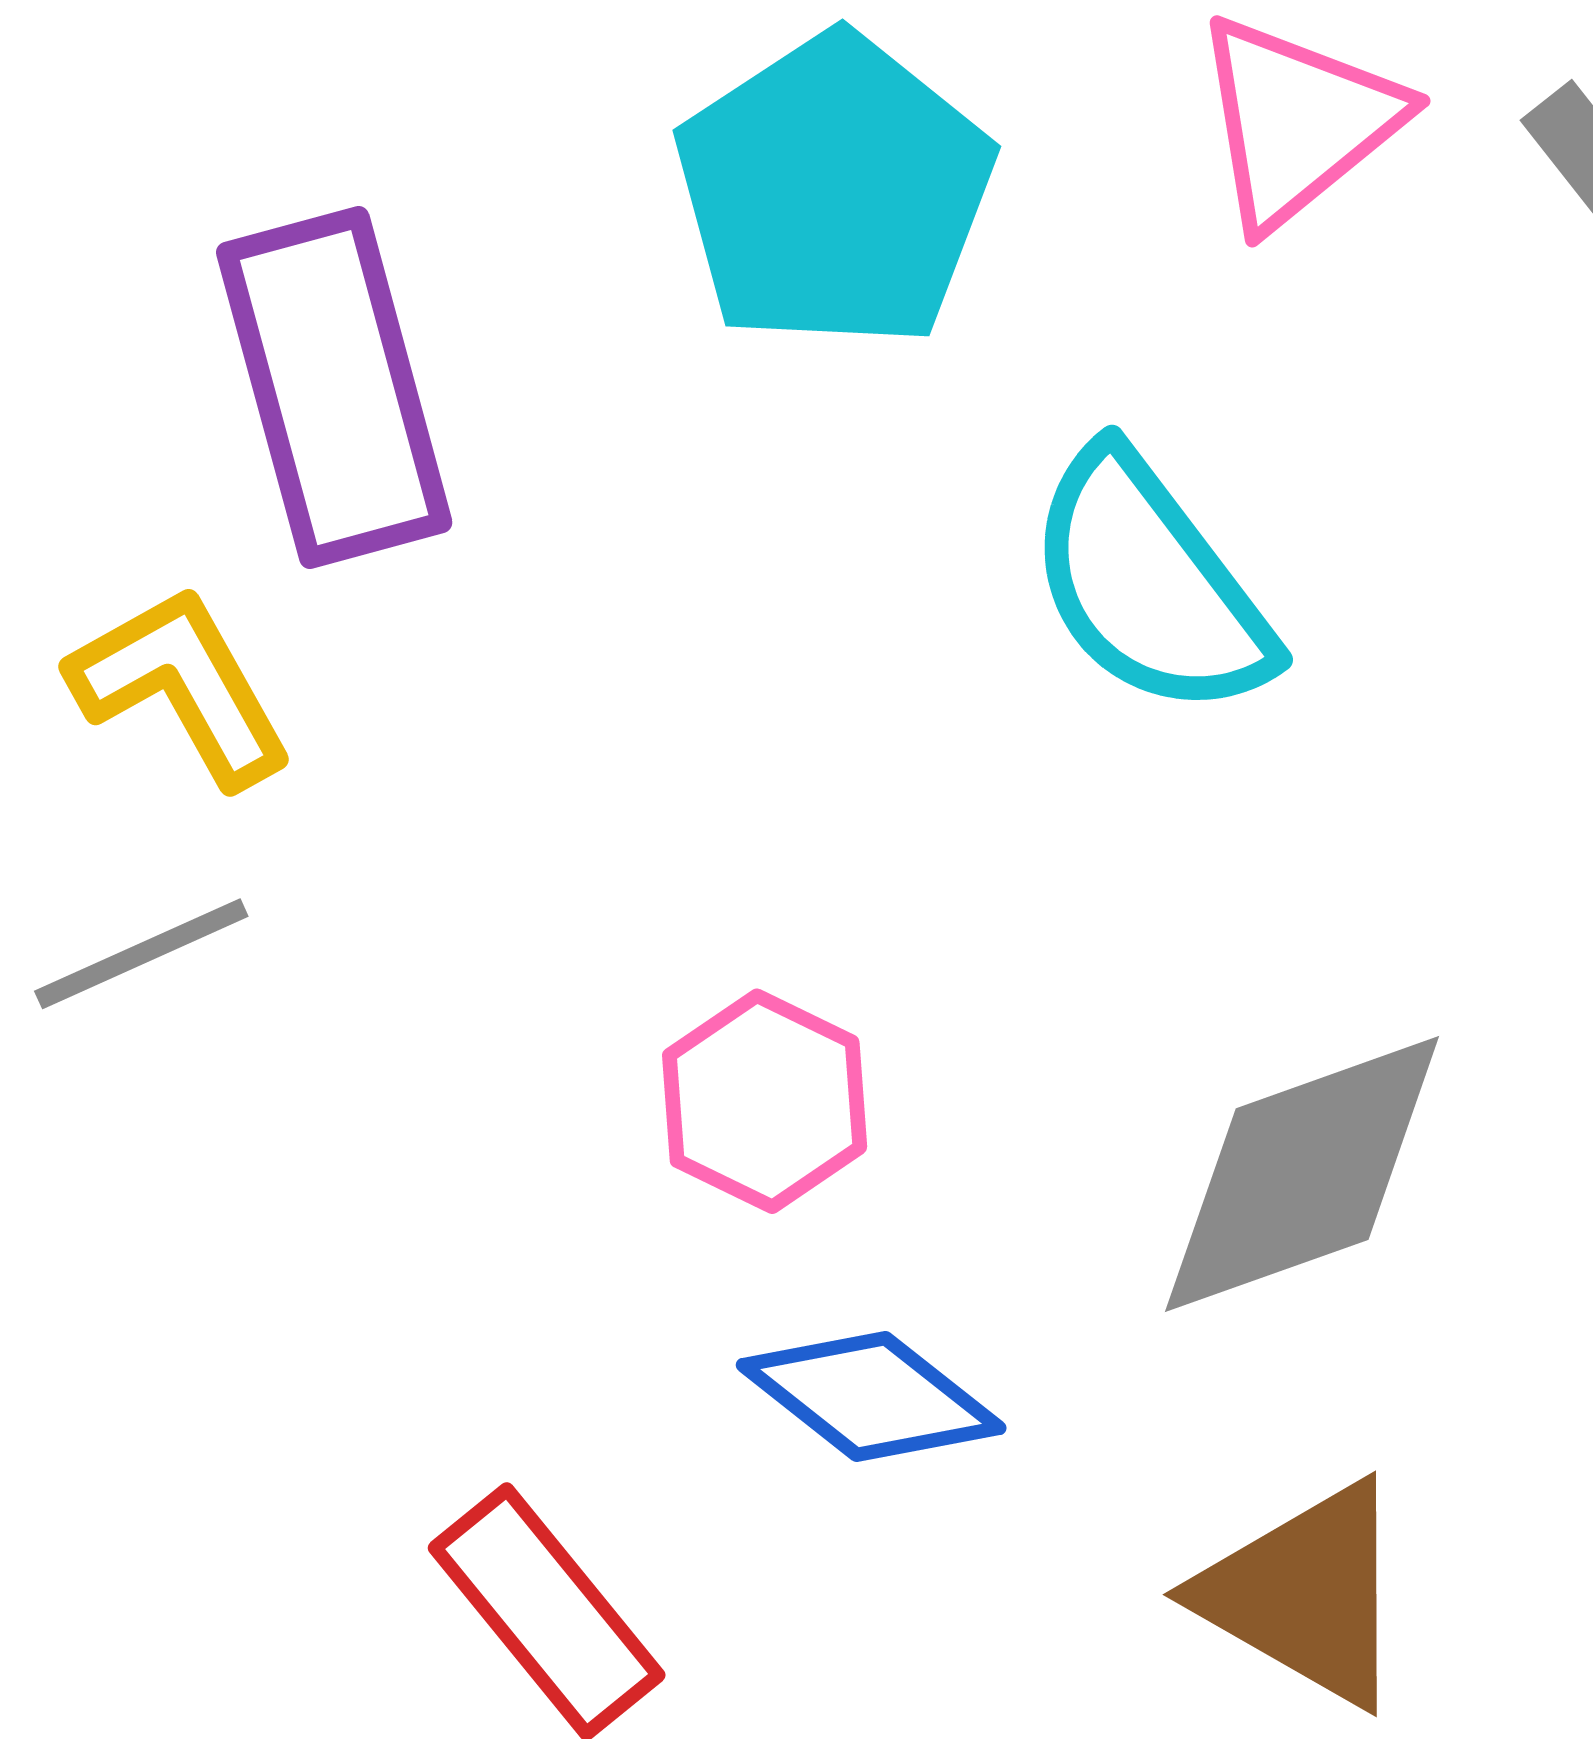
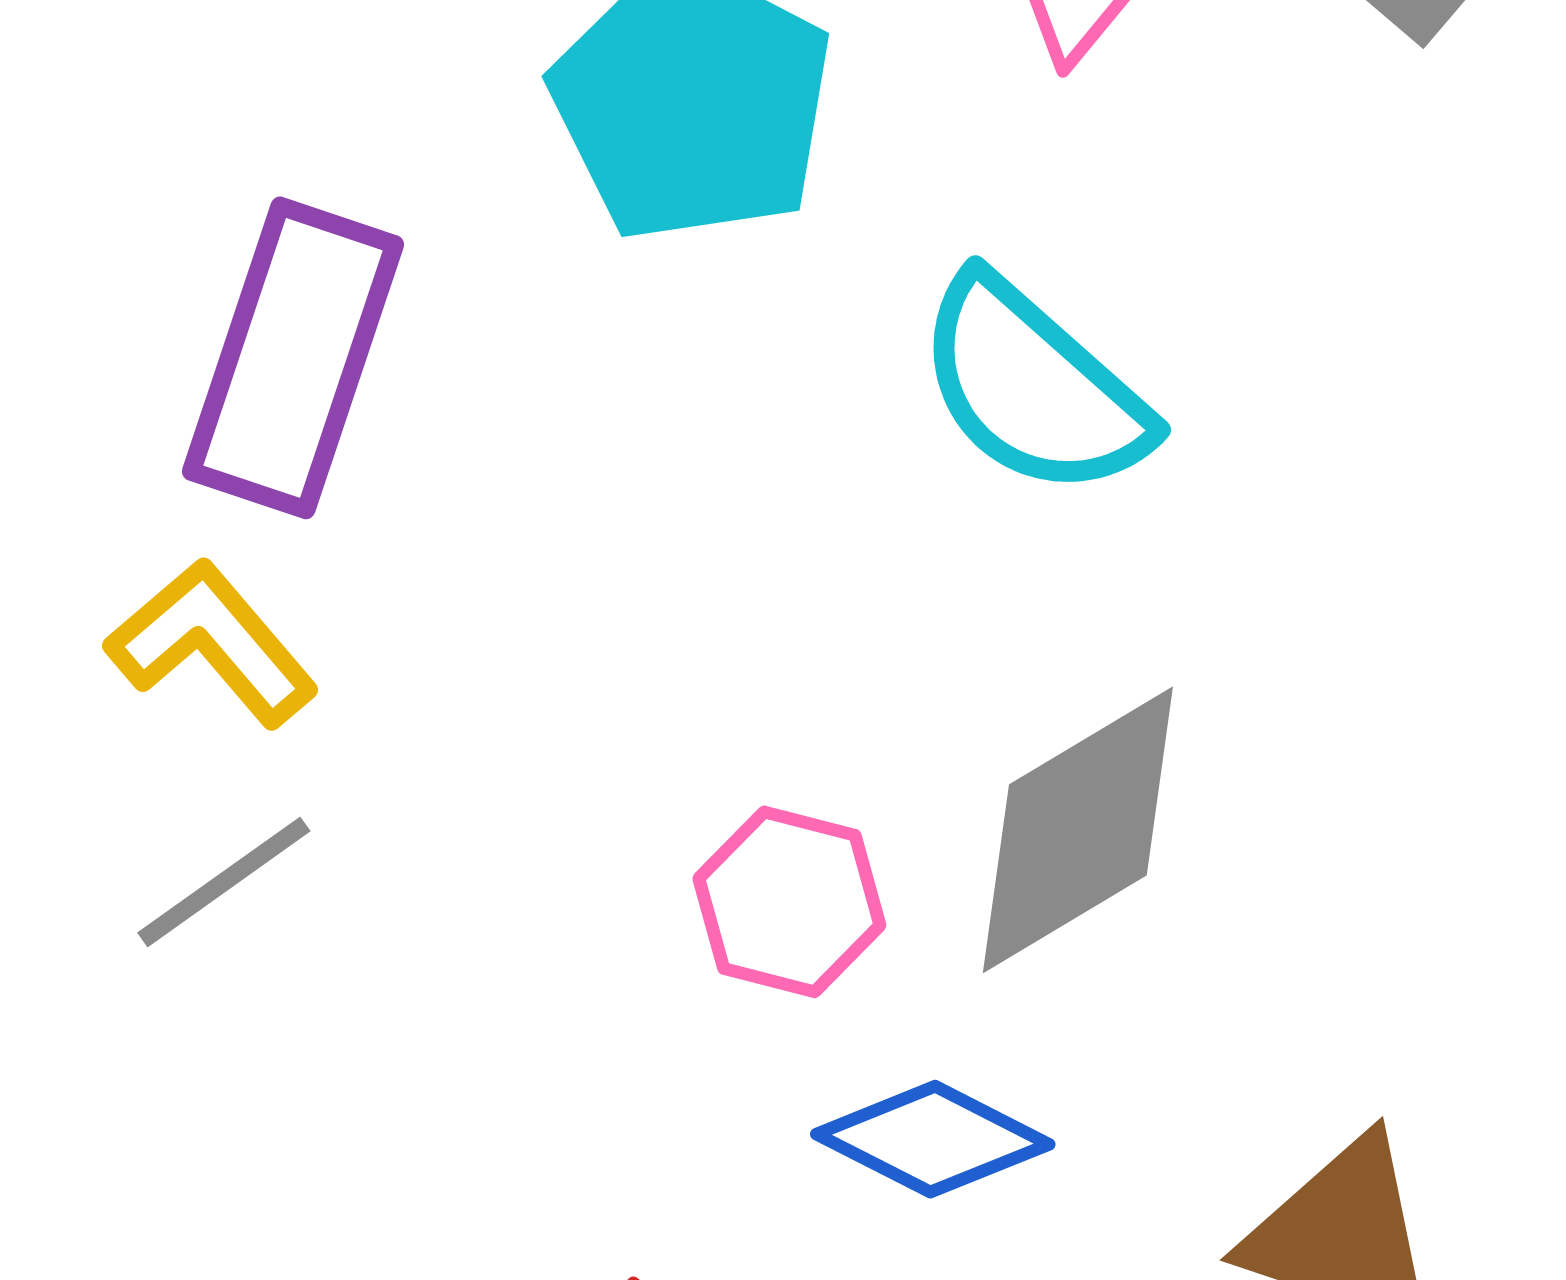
purple rectangle: (334, 387) -> (293, 358), turned 45
gray diamond: (1302, 1174) -> (1078, 830), moved

